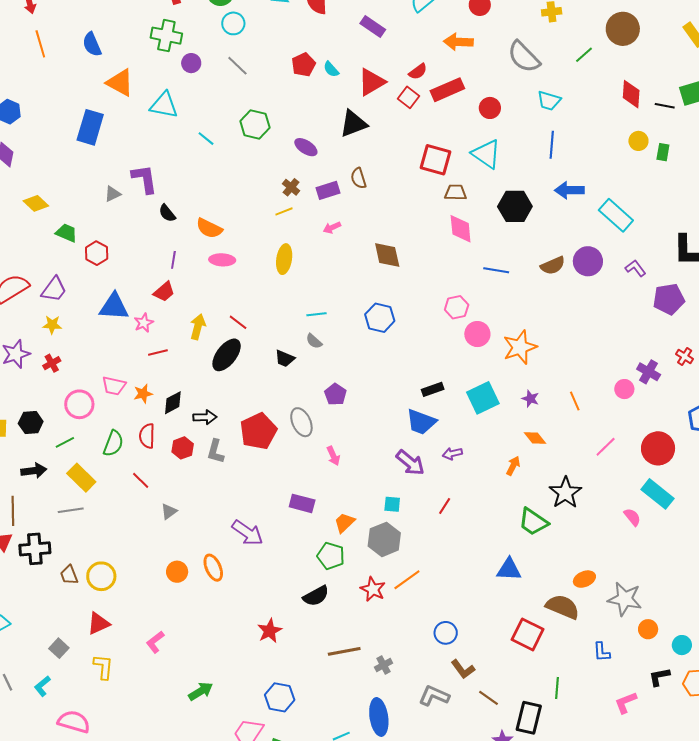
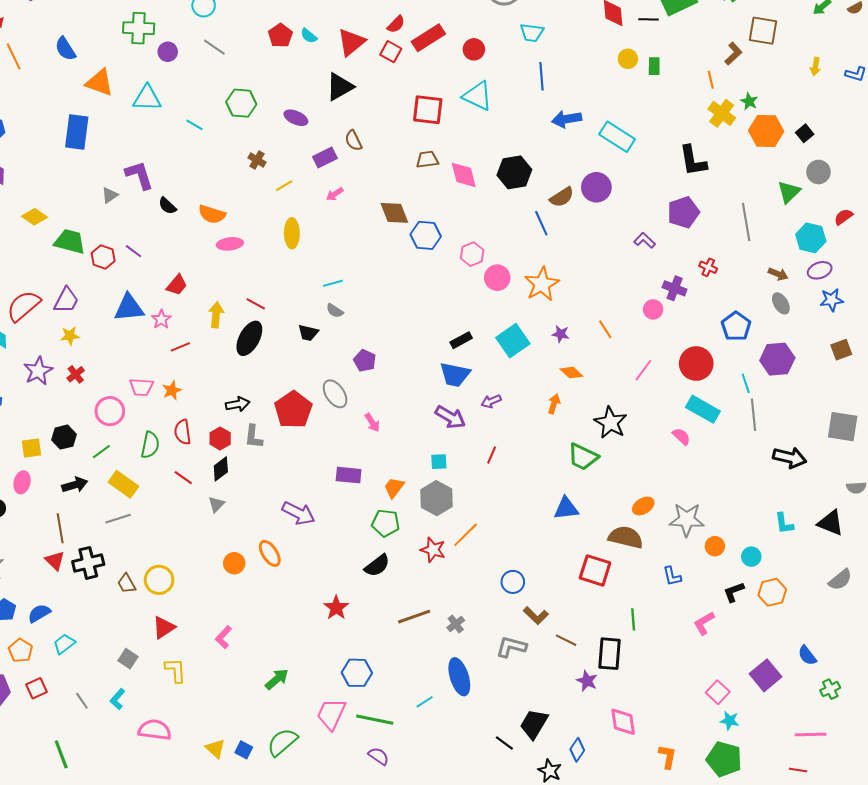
brown cross: (291, 187) -> (257, 160), moved
brown trapezoid: (455, 192) -> (427, 159), moved
black hexagon: (515, 206) -> (514, 172), moved
green trapezoid: (66, 233) -> (70, 241), size x1.4
purple line: (173, 260) -> (134, 251), moved, turned -54
purple L-shape: (635, 268) -> (645, 240), moved
blue line: (496, 270) -> (541, 223), moved, turned 65
blue hexagon: (380, 318) -> (426, 235), moved
black diamond: (173, 403) -> (221, 469), moved

